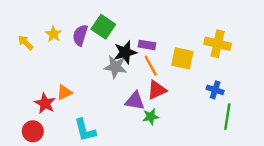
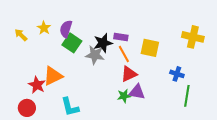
green square: (103, 27) -> (72, 43), moved
yellow cross: (218, 44) -> (193, 37), moved
orange triangle: (64, 92) -> (53, 76), size x1.5
purple triangle: (135, 101) -> (137, 92), moved

